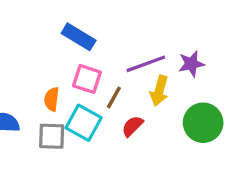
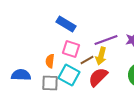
yellow arrow: (159, 91) -> (101, 56), moved
brown line: (114, 97) -> (87, 60), turned 32
red semicircle: (132, 126) -> (98, 77), size x1.5

